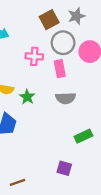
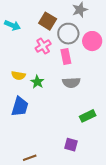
brown square: (49, 20) -> (48, 21), moved, turned -30
pink cross: (34, 56) -> (43, 46), turned -35

